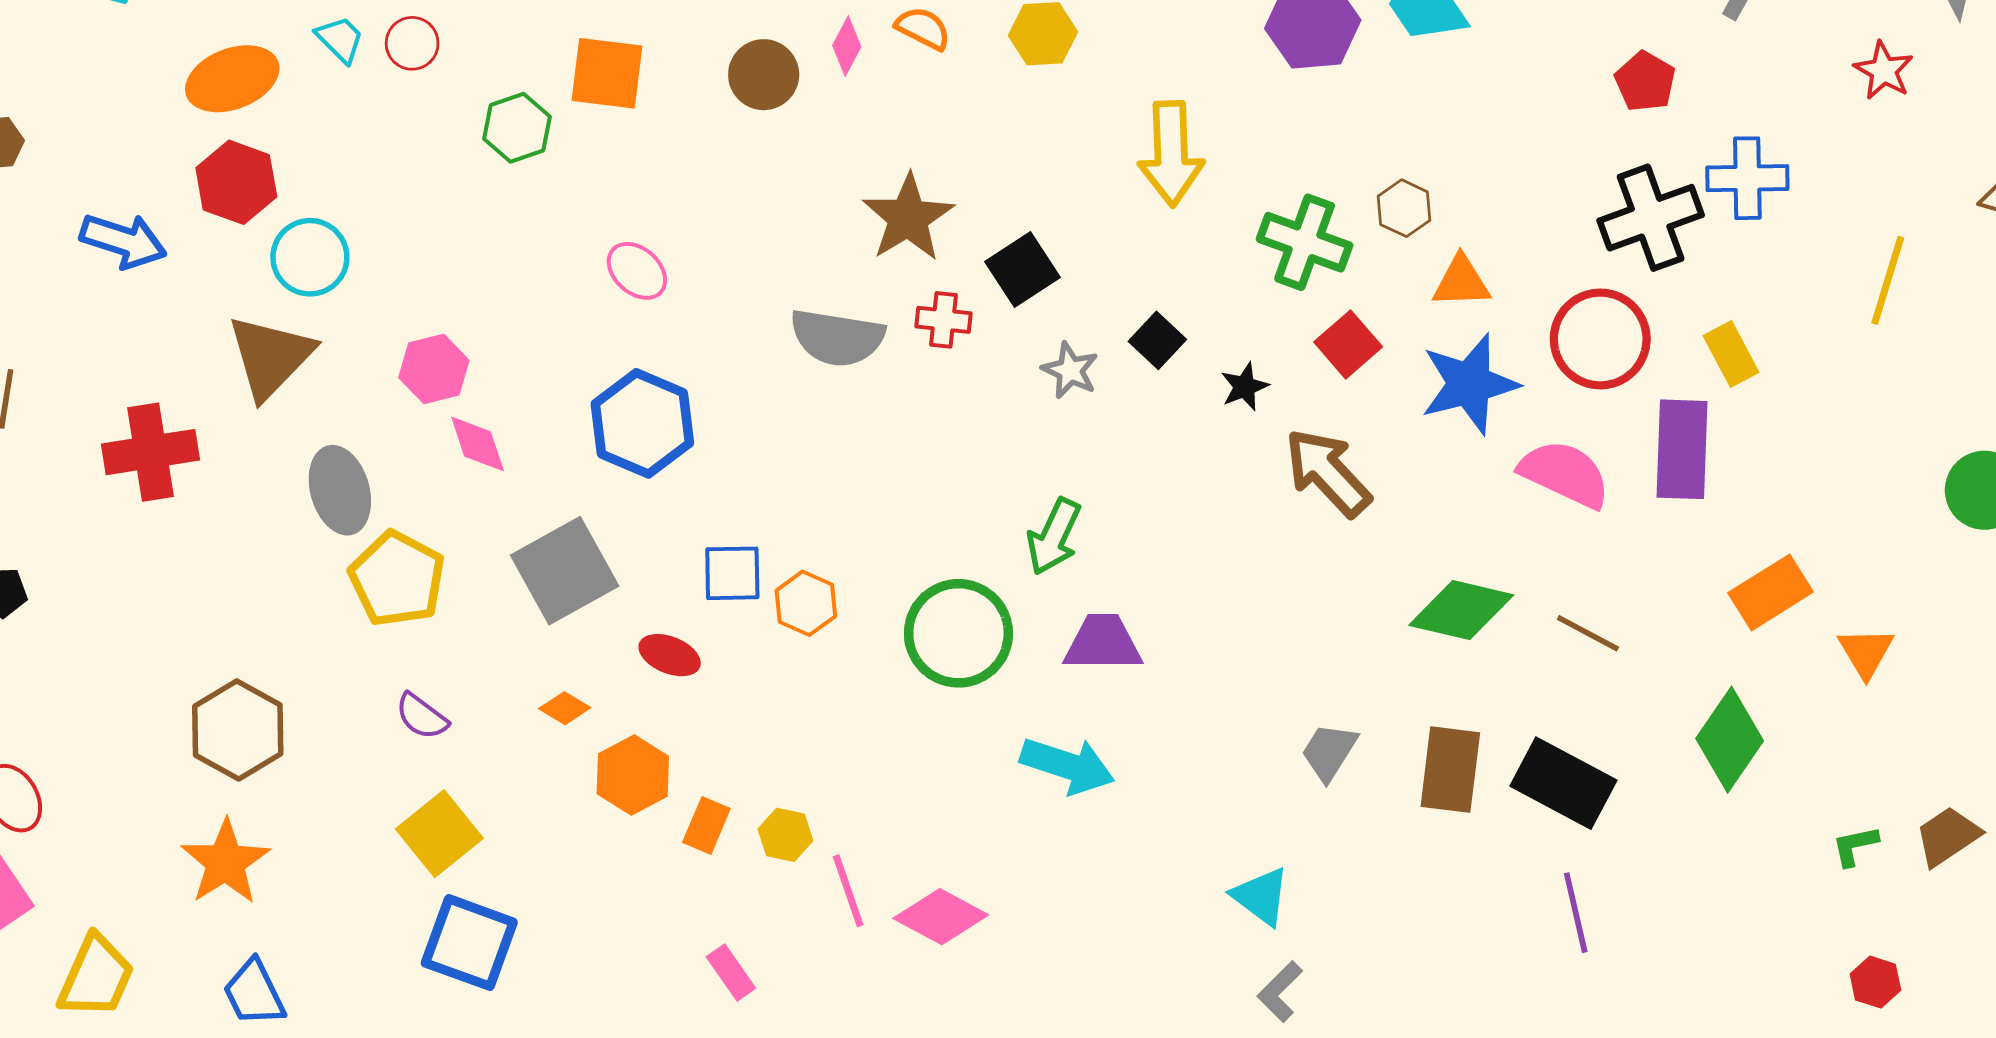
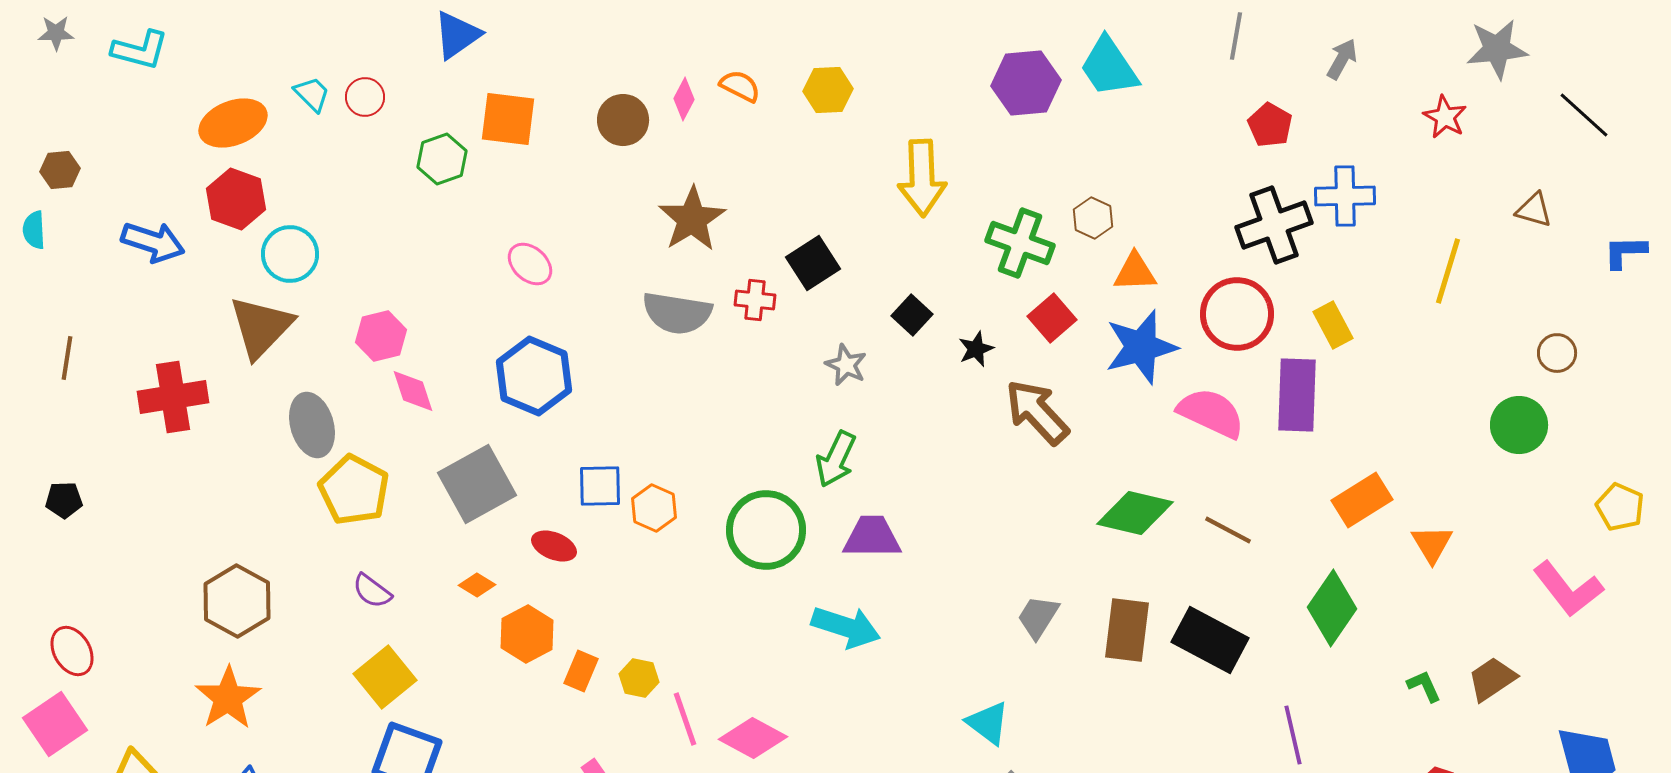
brown star: (908, 218) -> (692, 219), moved
gray star: (1070, 370) -> (846, 365), moved
green L-shape: (1855, 846) -> (1424, 686), turned 78
purple line: (1576, 913) -> (1293, 735), moved

